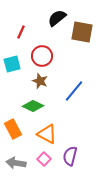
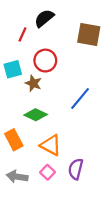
black semicircle: (57, 18) -> (44, 18), moved
brown star: (40, 81) -> (33, 83), moved

